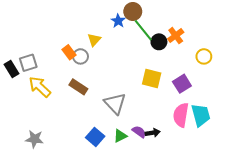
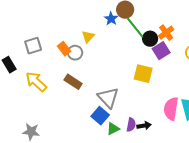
gray square: (28, 63) -> (33, 46), moved
purple square: (182, 84) -> (161, 51), moved
purple semicircle: (139, 132) -> (131, 125), turned 64
blue square: (95, 137) -> (100, 116), moved

